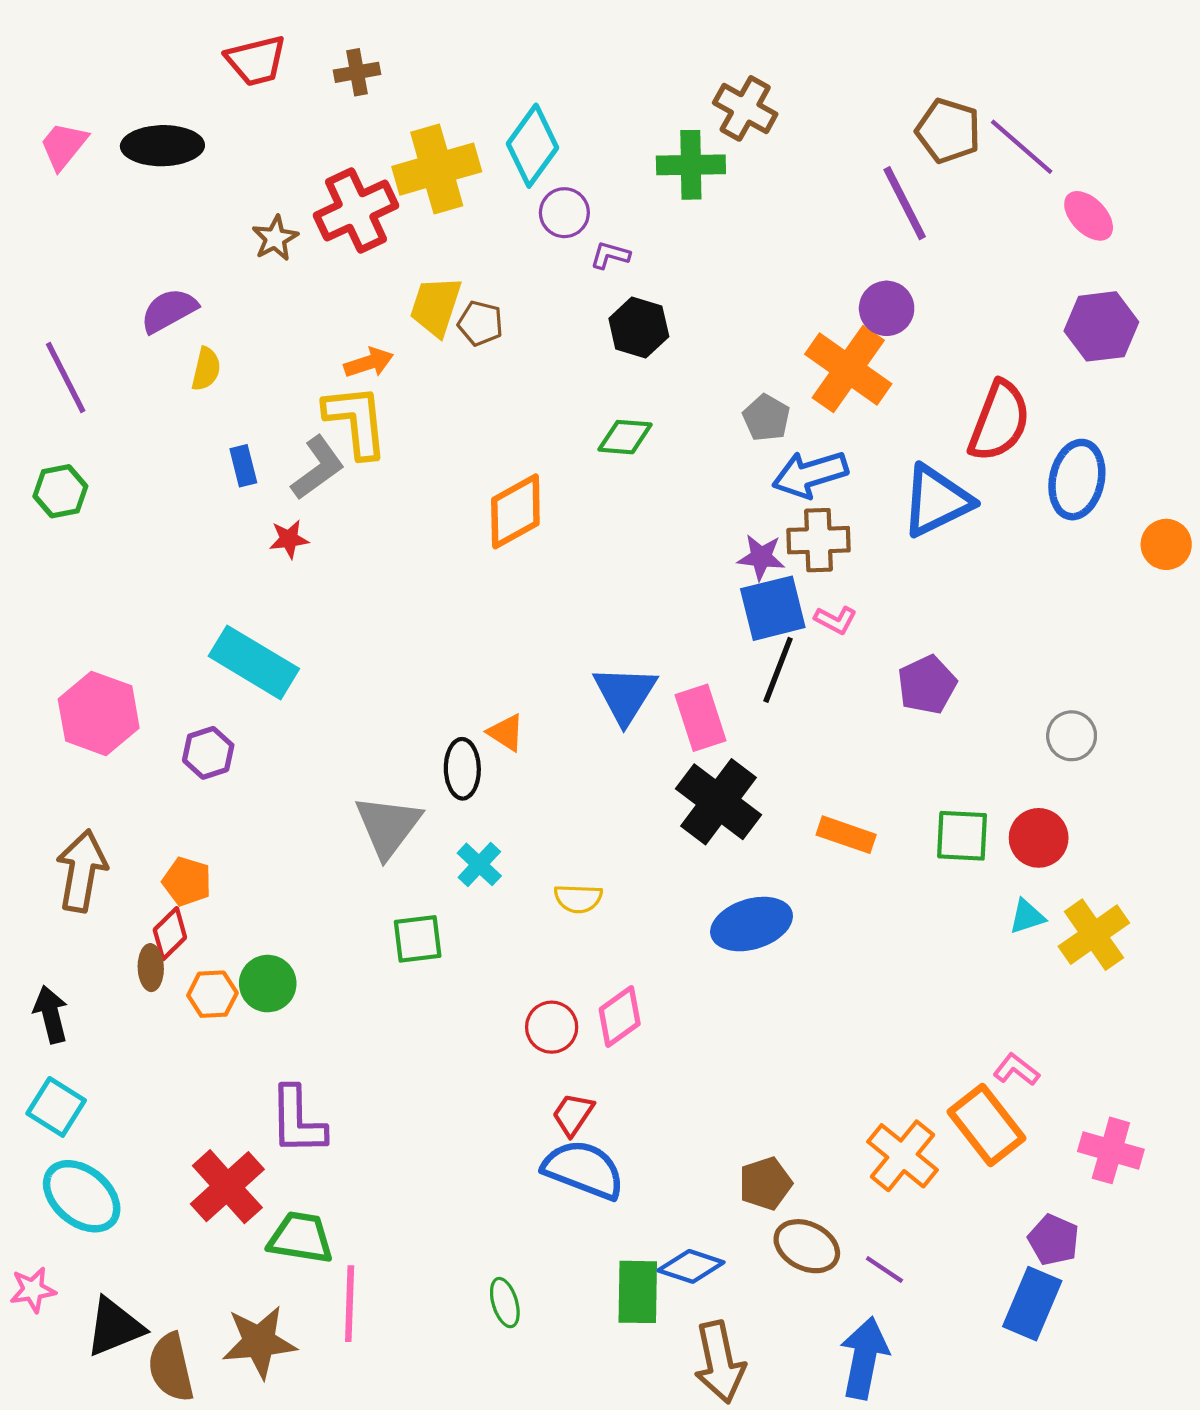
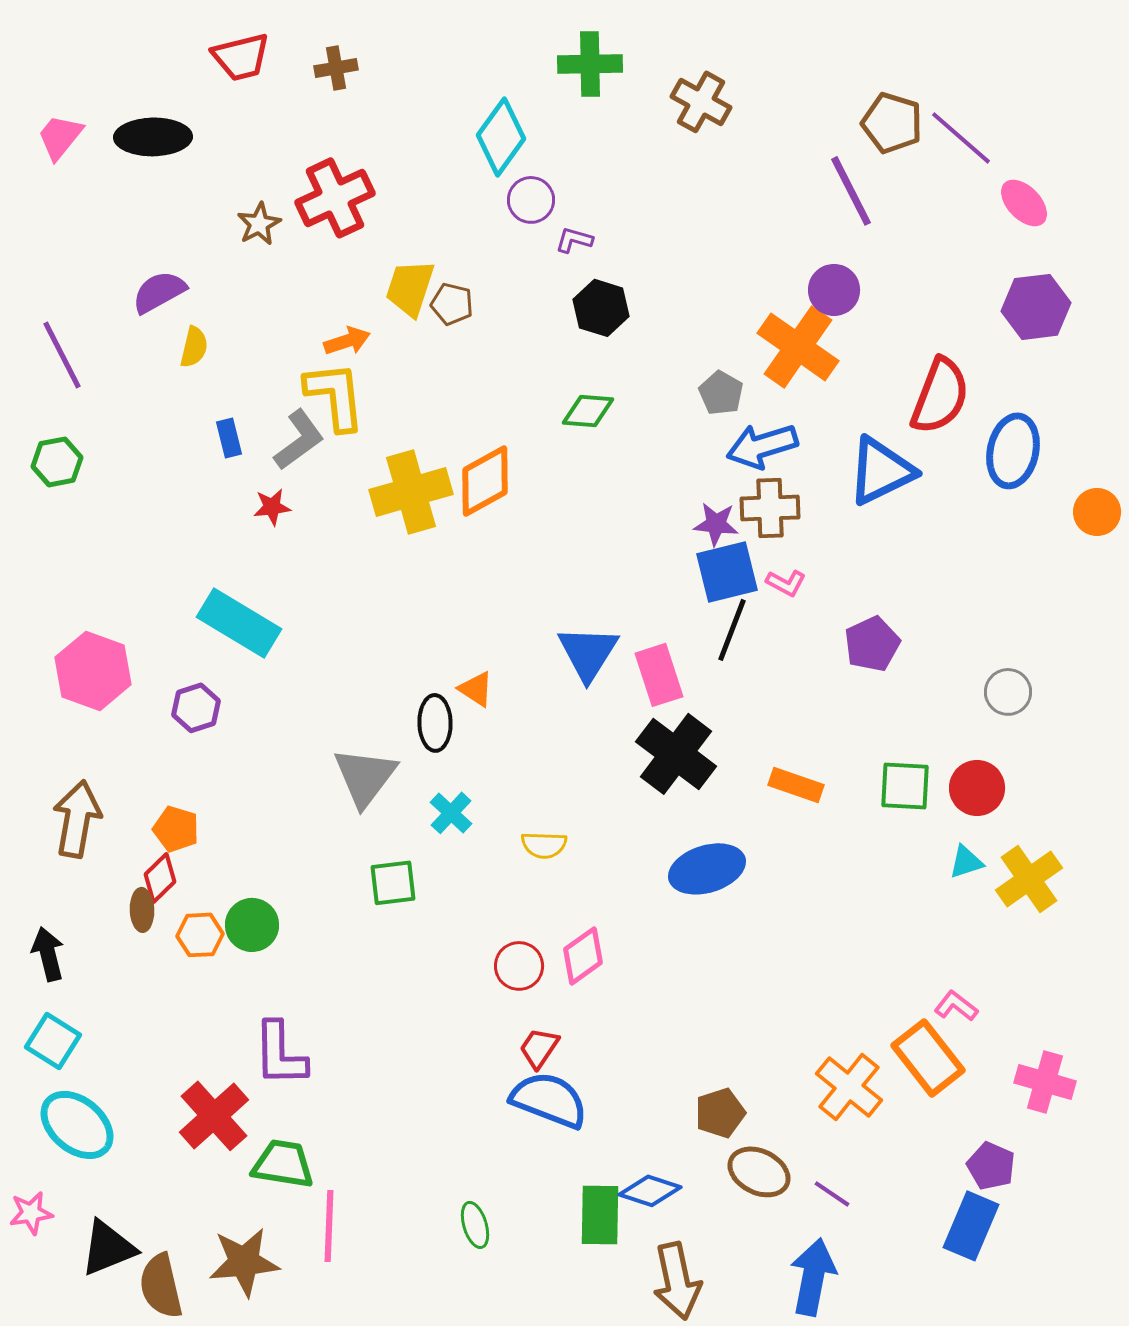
green cross: (691, 165) -> (590, 64), moved
yellow cross: (437, 169) -> (411, 492), moved

